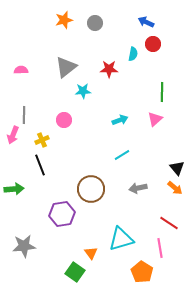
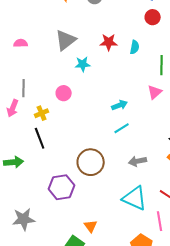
cyan semicircle: (133, 54) -> (135, 47), moved
cyan arrow: (120, 120) -> (120, 105), moved
cyan triangle: (121, 239) -> (135, 198), moved, turned 40

